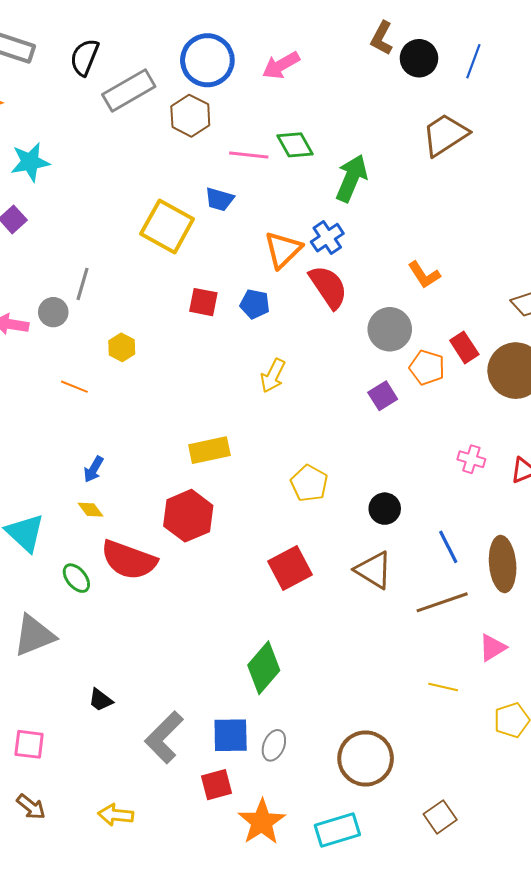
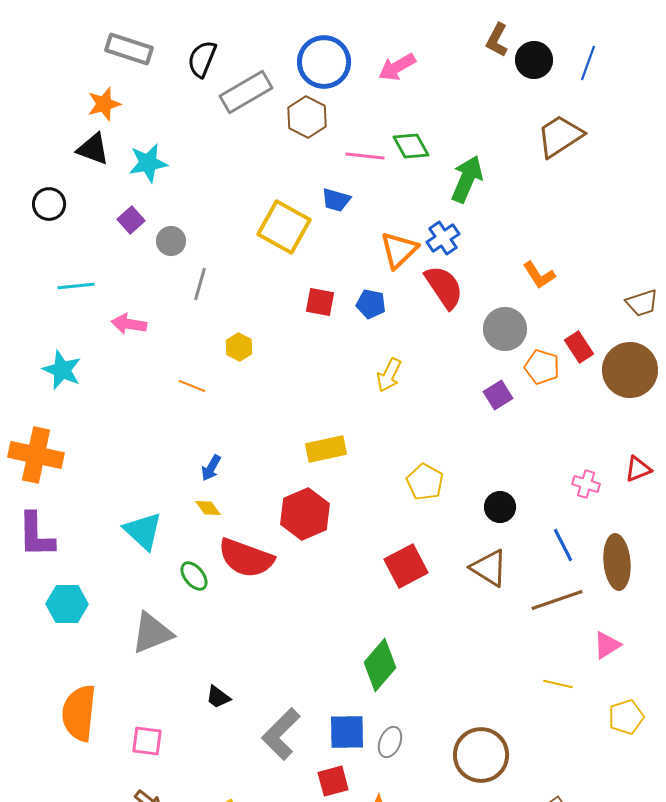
gray circle: (53, 312) -> (171, 241), moved
pink cross: (471, 459) -> (586, 484), moved

